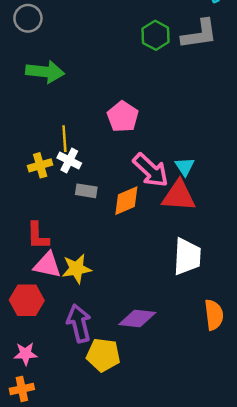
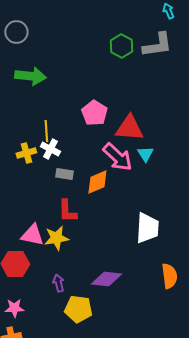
red triangle: (179, 196) -> (129, 128), moved
red L-shape: (38, 236) -> (67, 211), moved
purple arrow: (79, 323) -> (58, 283), size x0.6

